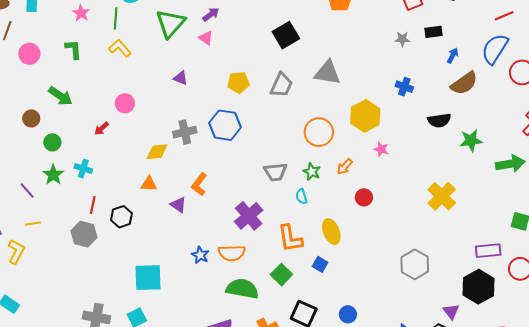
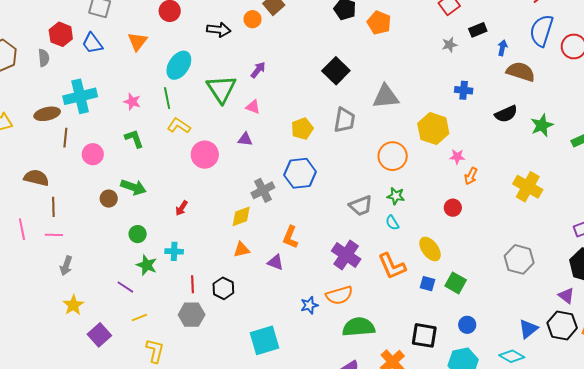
pink triangle: (206, 38) -> (253, 107), moved
brown semicircle: (464, 83) -> (521, 72), turned -112
pink circle: (125, 103) -> (205, 155), moved, size x1.4
brown circle: (31, 118) -> (109, 199), moved
orange arrow: (345, 167) -> (471, 176), moved
yellow L-shape: (16, 252) -> (155, 351), moved
blue star: (200, 255) -> (309, 305), turned -30
green square: (281, 275) -> (456, 283), moved

